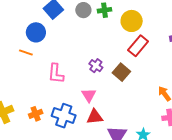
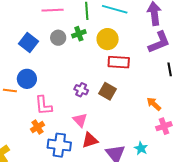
blue circle: (36, 32) -> (27, 79), moved
red rectangle: (138, 46) -> (119, 62), turned 65
orange cross: (36, 114) -> (37, 127), moved

